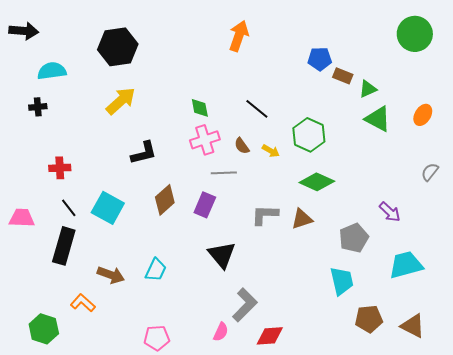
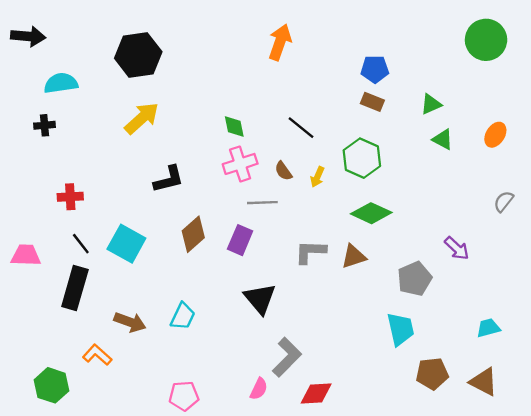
brown rectangle: (343, 76) -> (372, 102), moved
green triangle: (378, 119) -> (443, 139), size x0.7
yellow arrow: (271, 151) -> (317, 177), turned 84
cyan trapezoid: (406, 265) -> (488, 328), moved, size x0.6

